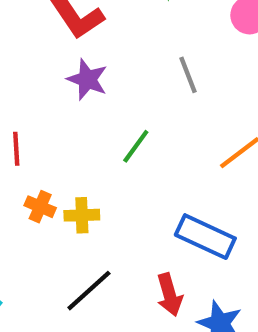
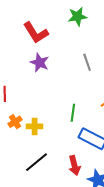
green line: (136, 146) -> (73, 113), moved, turned -30
orange cross: (40, 207) -> (15, 122), turned 32

